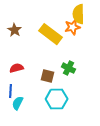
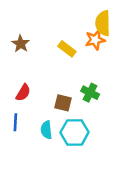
yellow rectangle: (51, 34) -> (67, 49), size x0.6
red semicircle: (17, 68) -> (23, 93), turned 136
cyan semicircle: (18, 103) -> (46, 130), moved, turned -32

